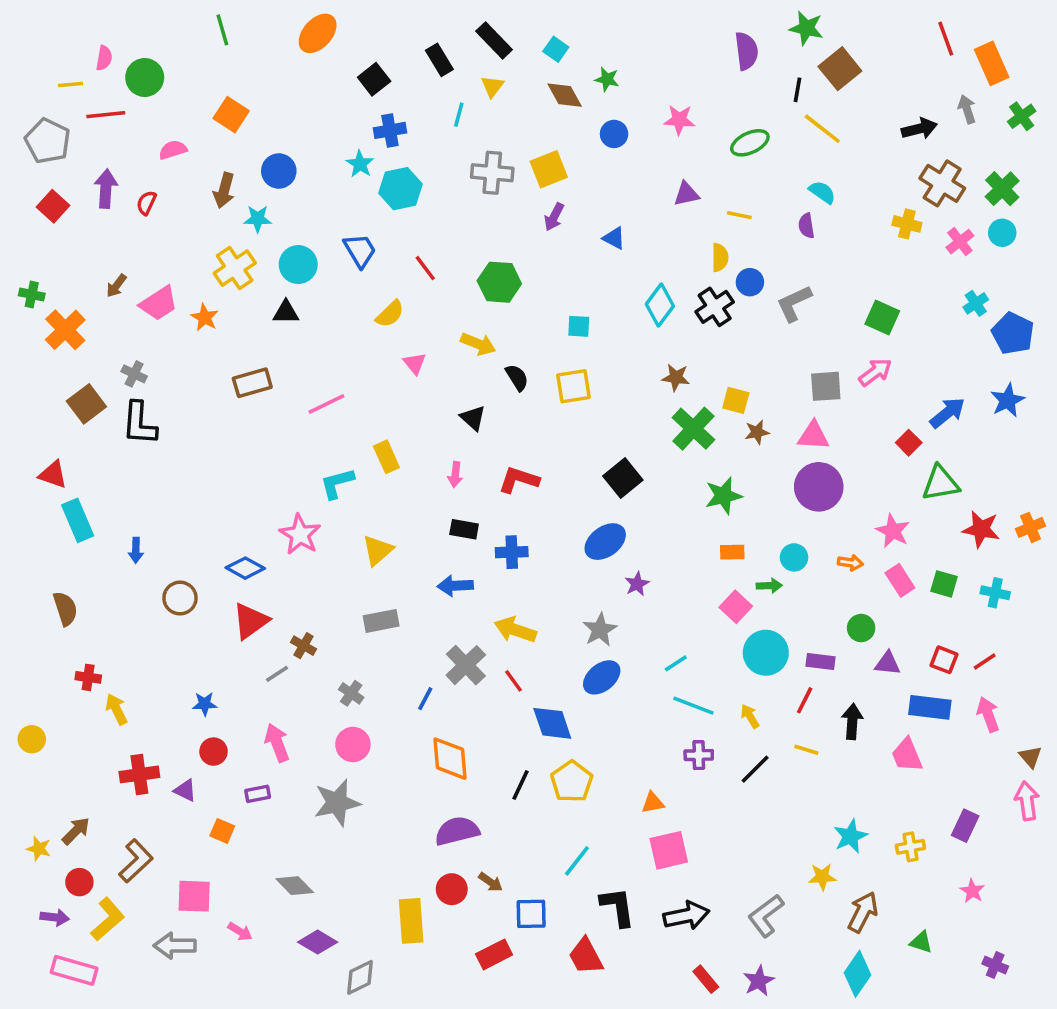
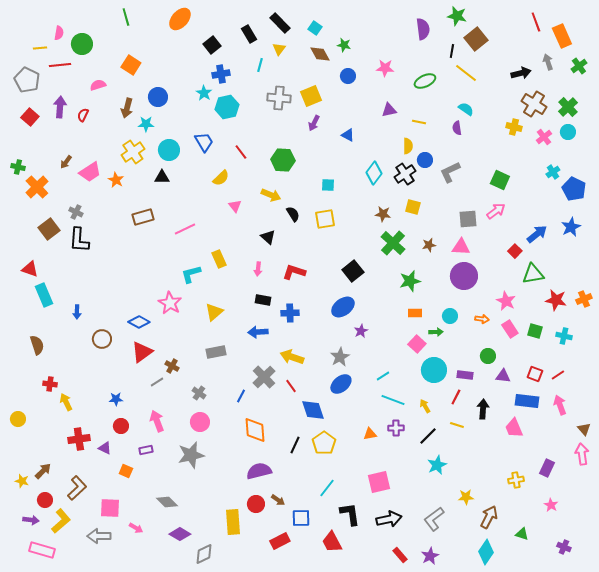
yellow square: (736, 400) -> (413, 207), moved
orange triangle: (653, 803) -> (370, 434), moved
cyan star: (850, 836) -> (437, 465), moved

